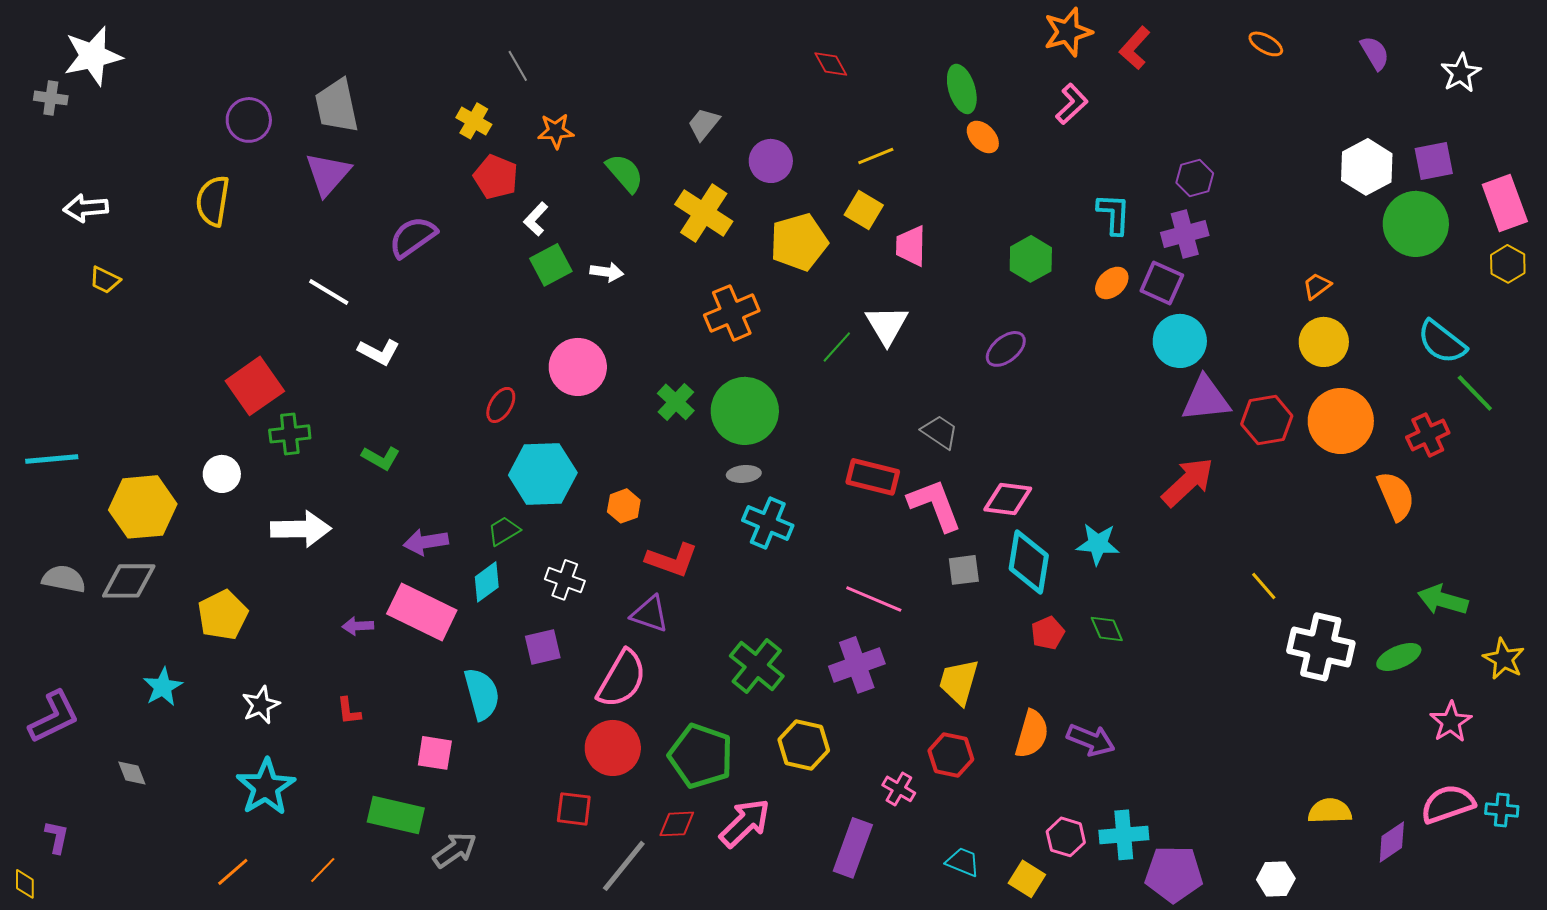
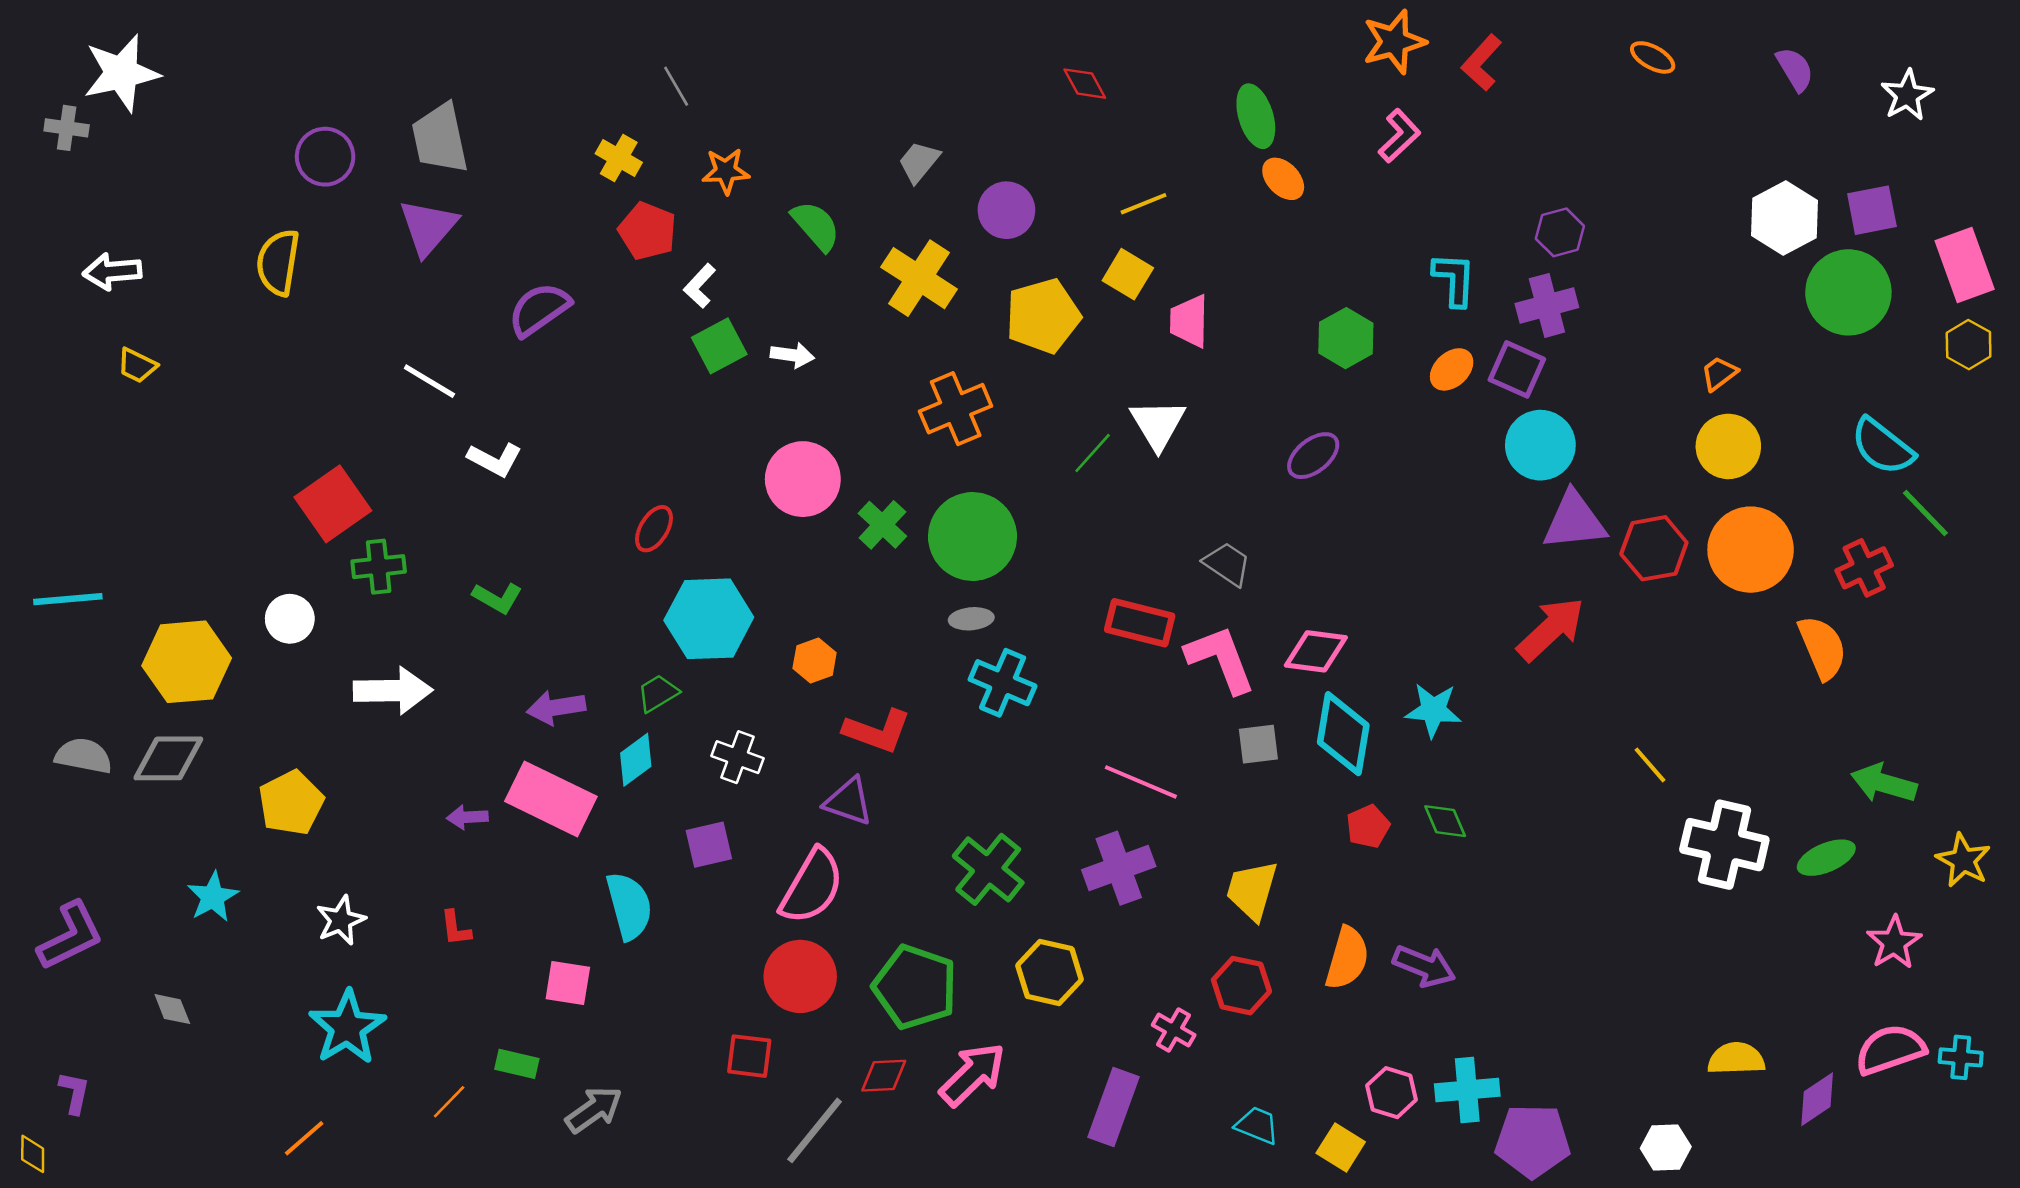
pink circle: (578, 367) -> (803, 479), moved
green rectangle: (396, 815) -> (517, 1064), size x0.6
orange line: (323, 870) -> (449, 1102), moved

